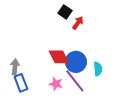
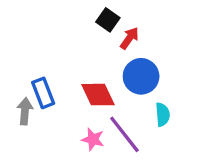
blue circle: (76, 62) -> (141, 76), moved
blue rectangle: (21, 83) -> (43, 93), moved

